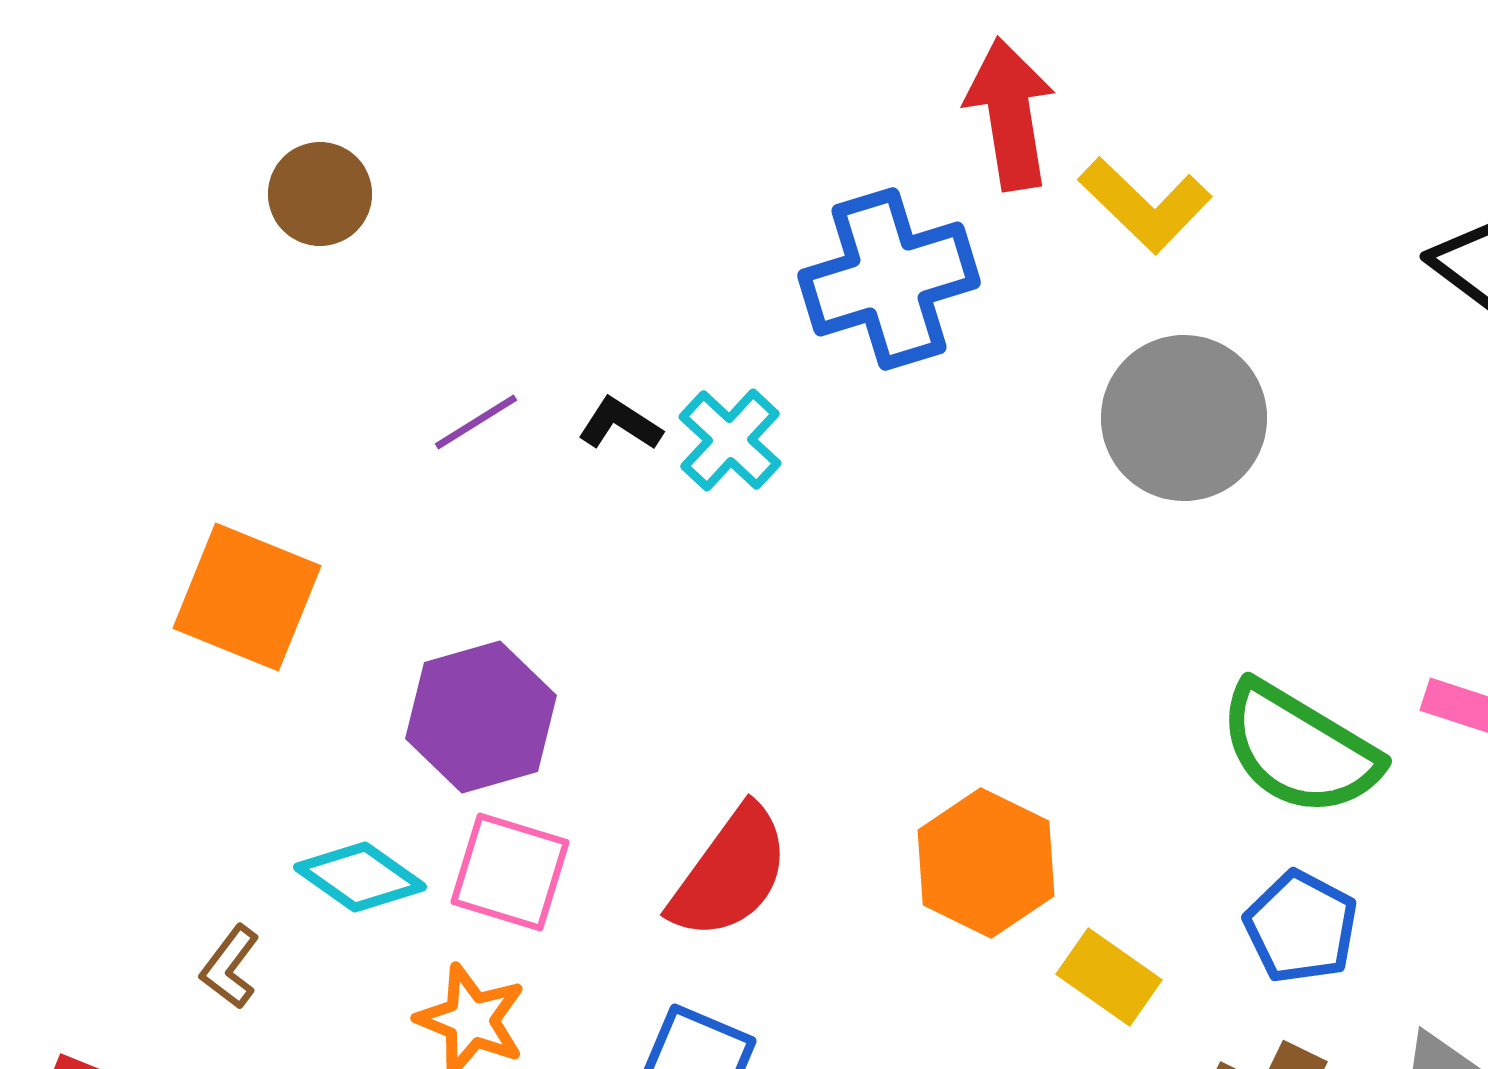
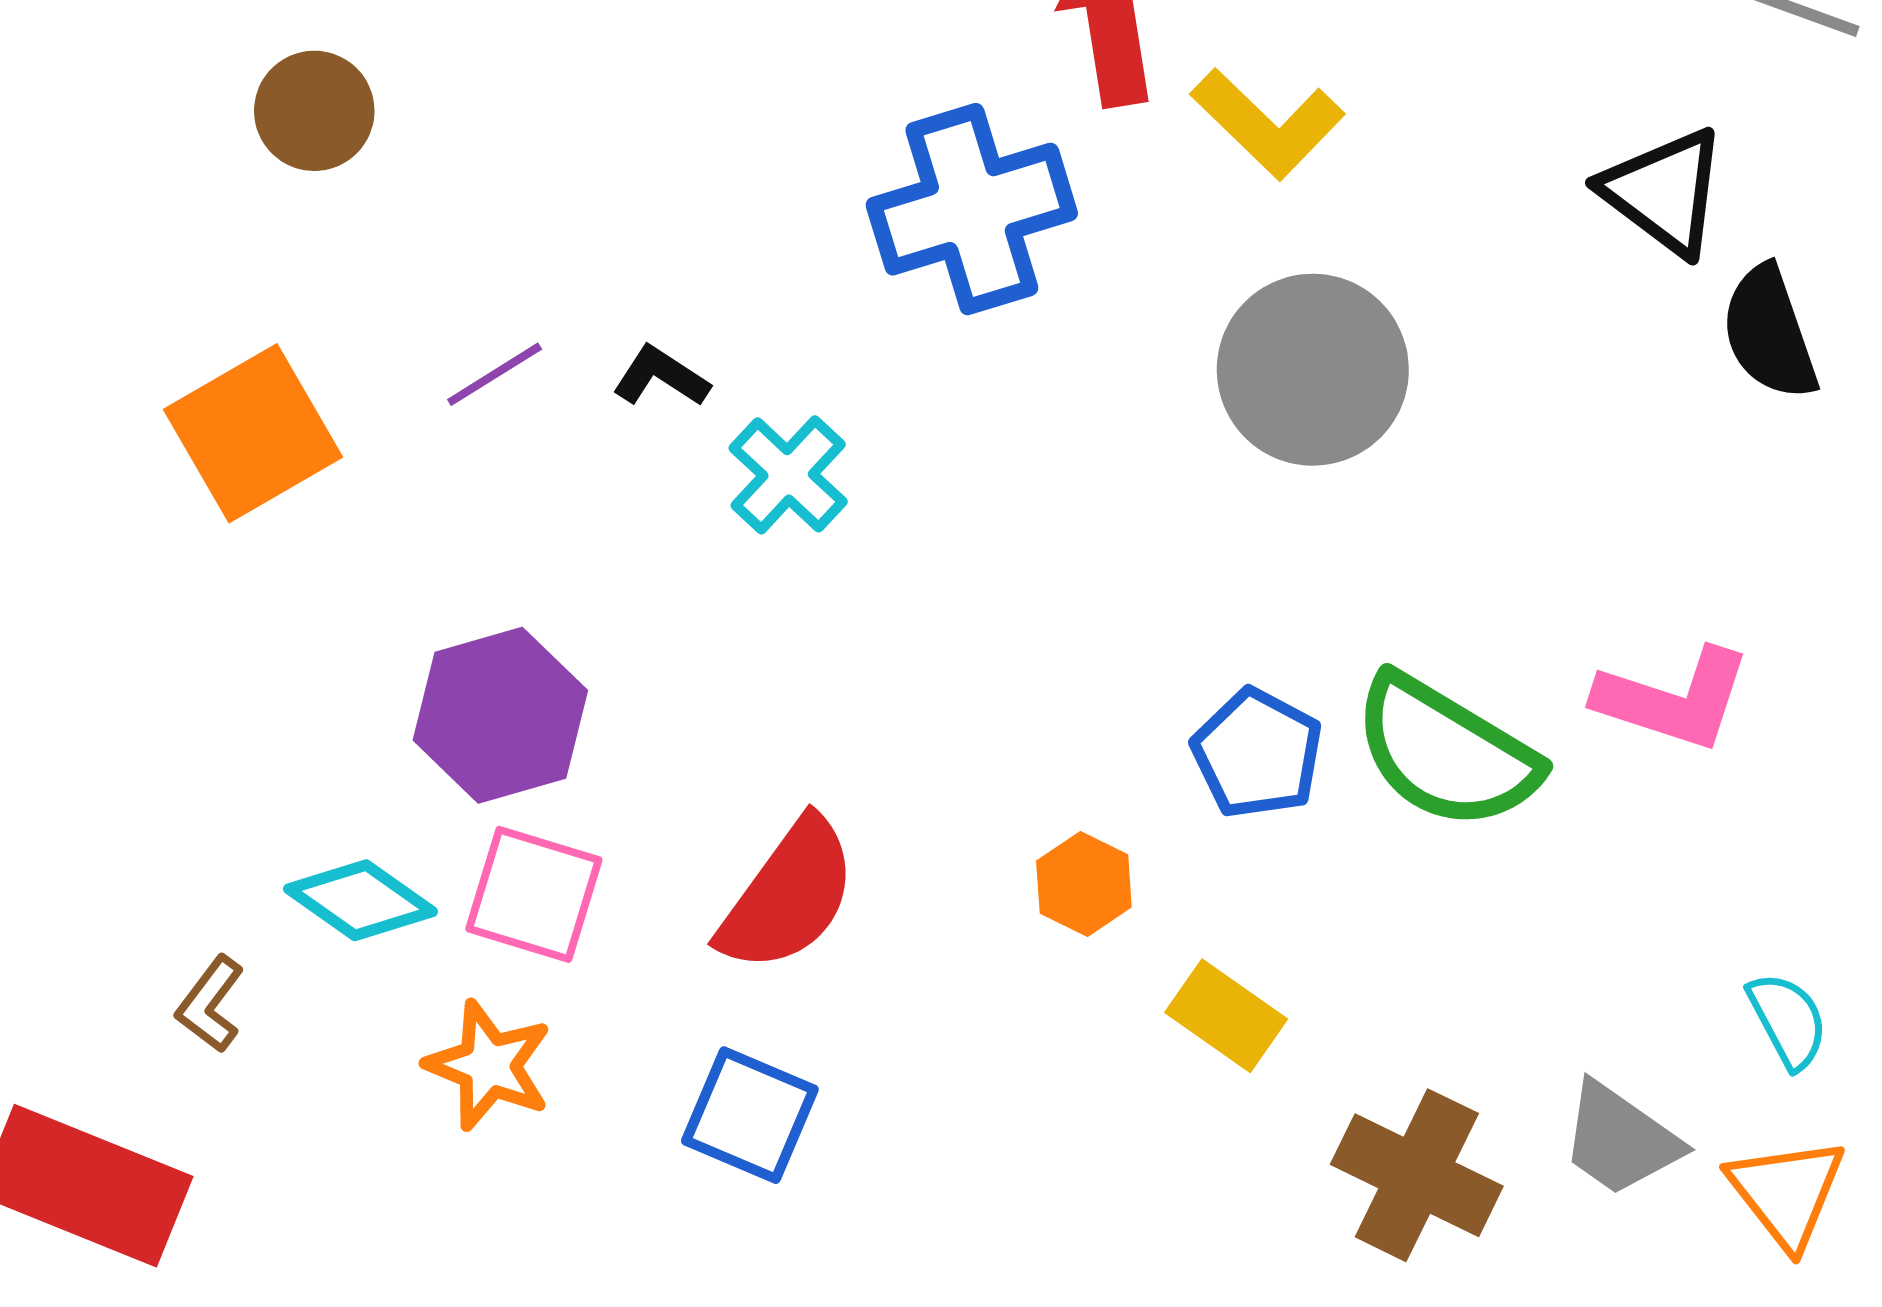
cyan cross: (730, 440) -> (788, 475), moved
orange square: (247, 597) -> (253, 433), moved, turned 38
orange hexagon: (986, 863) -> (1084, 884), size x0.6
blue pentagon: (1301, 927) -> (1257, 753), moved

